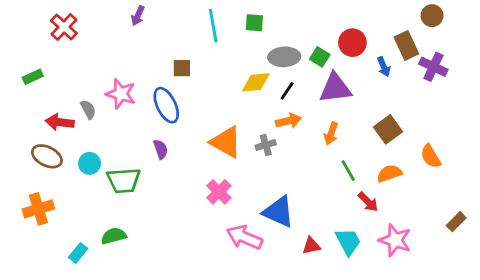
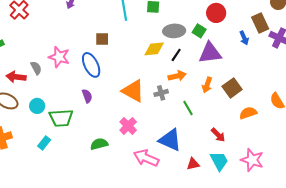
red circle: (352, 43) -> (216, 13), moved
brown square: (388, 129) -> (232, 88), moved
green line: (348, 171) -> (188, 108), moved
red arrow: (368, 202) -> (218, 135), moved
green semicircle: (114, 236) -> (99, 144), moved
cyan rectangle: (78, 253) -> (44, 143), moved

